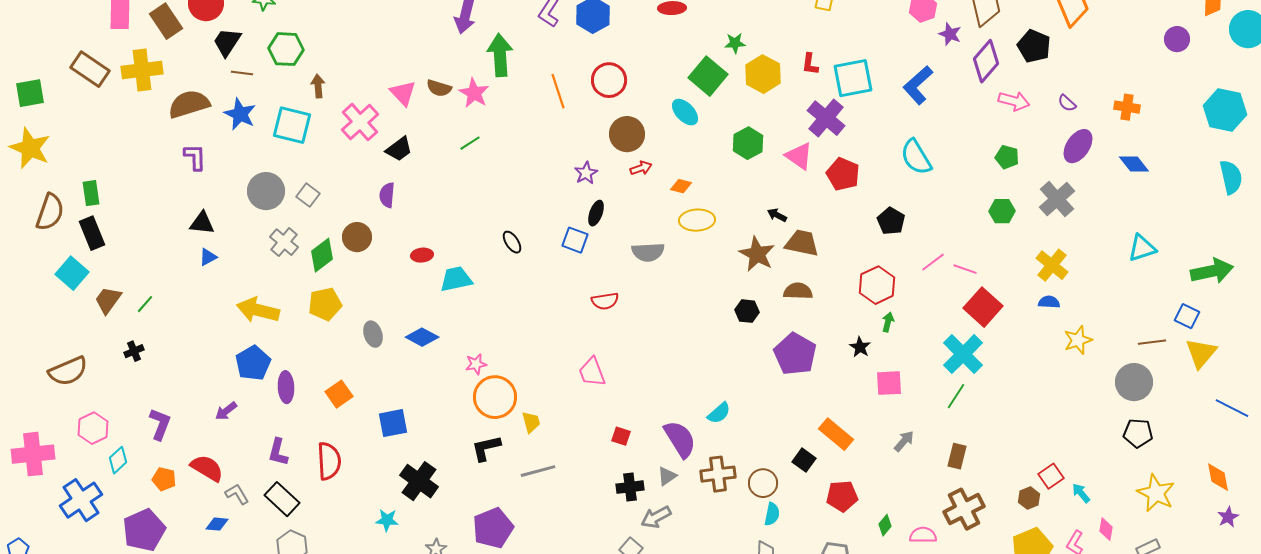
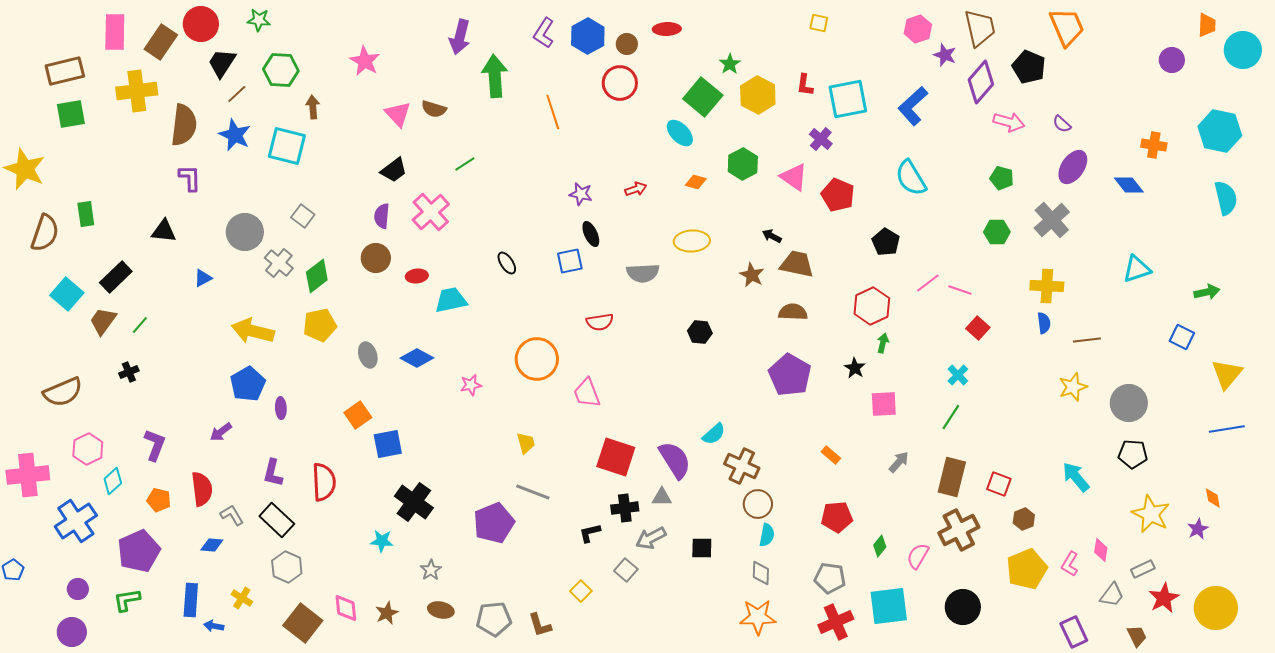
brown rectangle: (166, 21) -> (161, 42), turned 68
green star: (735, 43) -> (730, 64), turned -30
brown rectangle: (90, 69) -> (65, 71), moved, turned -48
brown line: (242, 73) -> (237, 94), turned -50
red circle: (609, 80) -> (620, 83), moved
green square: (30, 93) -> (71, 114), moved
pink star: (474, 93) -> (365, 61), moved
brown semicircle: (189, 104) -> (184, 125), turned 114
orange cross: (1127, 107) -> (1154, 145), moved
purple cross: (826, 118) -> (821, 139), size x0.6
pink cross: (360, 122) -> (431, 212), moved
brown circle: (627, 134) -> (627, 44), moved, size x0.6
purple star: (586, 173) -> (581, 194), turned -30
orange diamond: (681, 186) -> (696, 182), moved
gray circle: (266, 191) -> (245, 232), moved
black ellipse: (596, 213) -> (591, 234), turned -45
black triangle: (202, 223) -> (164, 231), moved
black rectangle: (92, 233) -> (116, 277), moved, turned 68
brown circle: (357, 237) -> (376, 258), moved
blue square: (575, 240) -> (570, 261), turned -32
brown star: (757, 254) -> (752, 275), size x0.7
yellow cross: (1052, 265) -> (1047, 286), turned -36
green arrow: (1212, 271) -> (1207, 292), size x0.6
blue semicircle: (1049, 302) -> (1044, 323), turned 80
red square: (983, 307) -> (978, 328), size x0.6
black hexagon: (747, 311) -> (700, 332), moved
yellow star: (1078, 340) -> (1073, 387), moved
brown line: (1152, 342) -> (1087, 340), moved
yellow triangle: (1201, 353) -> (1227, 374), moved
cyan cross: (963, 354) -> (958, 375), size x0.5
purple ellipse: (286, 387) -> (281, 408), size x0.7
orange square: (339, 394) -> (358, 415), moved
orange circle: (495, 397) -> (537, 359), moved
blue line: (1232, 408) -> (1227, 429), turned -36
orange rectangle: (836, 434) -> (831, 455), size x0.6
red square: (621, 436) -> (616, 457), size x2.0
black L-shape: (486, 448) -> (590, 533), moved, size x0.7
brown rectangle: (957, 456) -> (952, 477), size x1.5
black square: (804, 460) -> (702, 548), moved, turned -35
red semicircle: (207, 468) -> (202, 489), turned 52
gray line: (538, 471) -> (533, 492), turned 36
brown cross: (718, 474) -> (742, 466), moved, turned 32
gray triangle: (667, 476) -> (662, 497), turned 35
red square: (1051, 476) -> (999, 484), moved, turned -35
orange diamond: (1218, 477) -> (1213, 498), size x0.7
cyan arrow: (1081, 493) -> (1076, 477), moved, size x1.5
purple star: (1228, 517) -> (1198, 529), moved
purple pentagon: (493, 528) -> (494, 523), moved
pink semicircle: (923, 535) -> (918, 556), turned -60

